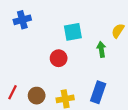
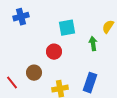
red line: (12, 92) -> (12, 83), turned -64
brown circle: (37, 96) -> (34, 73), moved

